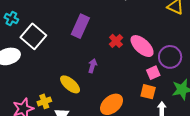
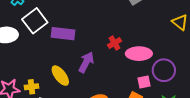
purple rectangle: (80, 26) -> (63, 34), moved, turned 60
pink ellipse: (142, 46) -> (139, 54), turned -55
purple arrow: (92, 66) -> (86, 62), size x1.5

